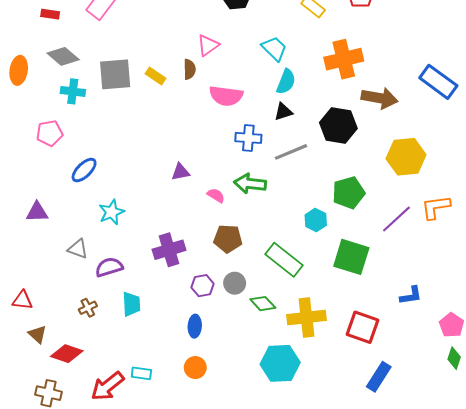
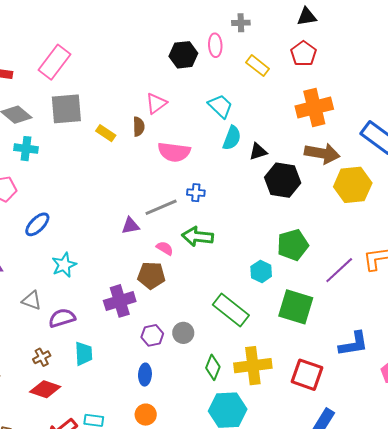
orange cross: (344, 59) -> (314, 108), moved
gray square: (115, 74) -> (66, 109), moved
black triangle: (283, 112) -> (258, 152), moved
blue cross: (248, 138) -> (196, 193), size x0.7
gray line: (291, 152) -> (161, 207), moved
yellow hexagon: (406, 157) -> (353, 185), moved
brown pentagon: (228, 239) -> (151, 275), moved
blue L-shape: (411, 296) -> (353, 344), size x1.4
green diamond: (263, 304) -> (213, 367), moved, turned 65
red diamond: (67, 354) -> (45, 389), moved

